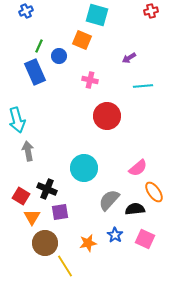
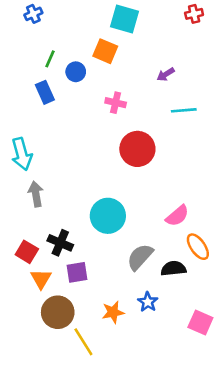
blue rectangle: (35, 72) -> (45, 92), size x0.7
pink square: (145, 239) -> (200, 323), moved

